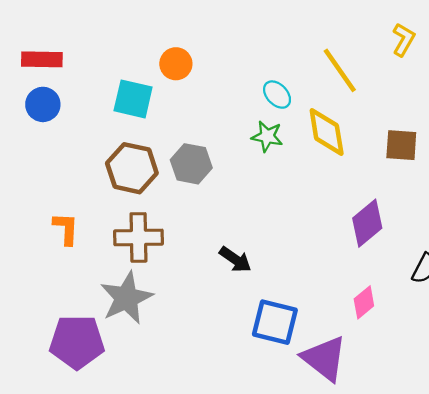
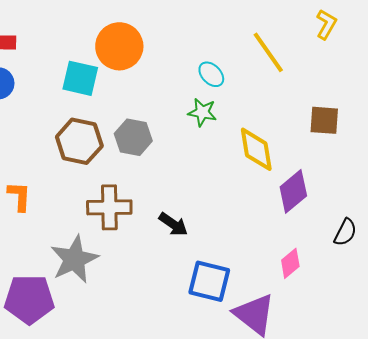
orange circle: (176, 64) -> (119, 46), size x1.6
yellow diamond: (327, 132) -> (256, 149), moved
brown cross: (139, 237) -> (109, 207), moved

